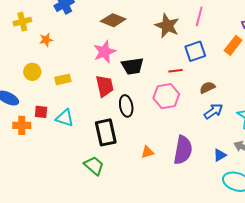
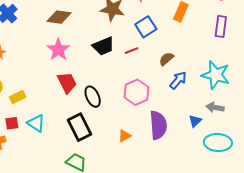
black trapezoid: (133, 66) -> (103, 46), moved
yellow rectangle: (63, 79) -> (18, 97), moved
pink hexagon: (166, 96) -> (136, 92), moved
cyan triangle: (65, 118) -> (36, 123), turned 30

